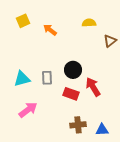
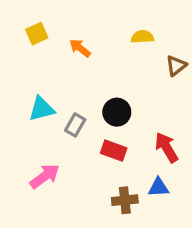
gray rectangle: (47, 78) -> (75, 125), turned 32
cyan triangle: (22, 79) -> (42, 109), moved
red arrow: (93, 87) -> (166, 147), moved
blue triangle: (102, 130) -> (158, 187), moved

